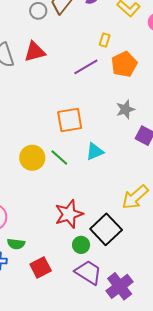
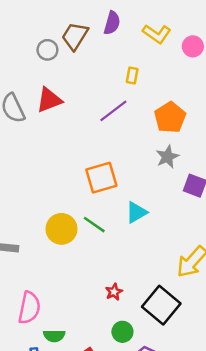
orange pentagon: (124, 64) -> (170, 117), moved
red star: (69, 214) -> (114, 292), size x0.5
green circle: (81, 245) -> (122, 332), moved

